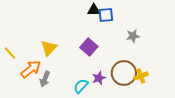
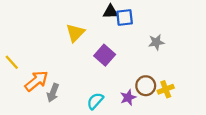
yellow triangle: (49, 48) -> (75, 33), moved
brown circle: (124, 73) -> (146, 86), size x0.7
purple star: (99, 78) -> (128, 97), moved

